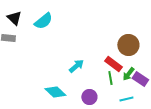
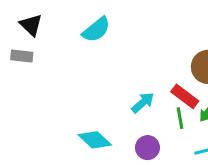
cyan semicircle: (43, 21) -> (96, 30), moved
cyan arrow: (76, 66) -> (143, 103), moved

